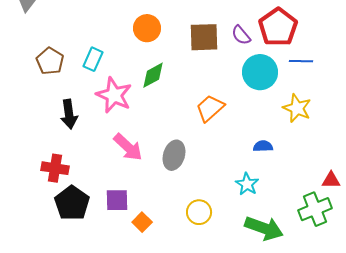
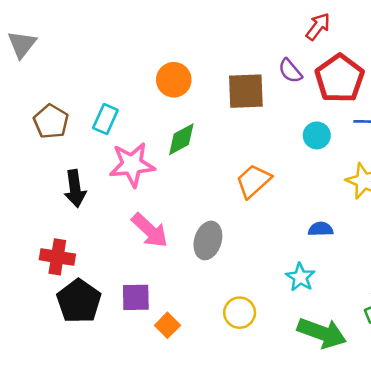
purple semicircle: (241, 35) -> (290, 71), moved
cyan circle: (260, 72) -> (317, 135), size x0.6
pink star: (114, 95) -> (132, 165), turned -30

